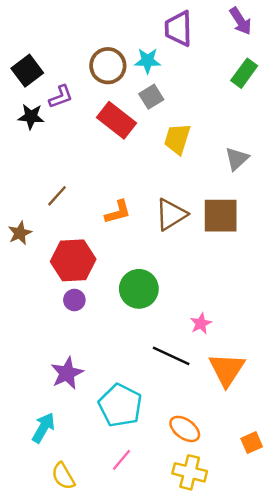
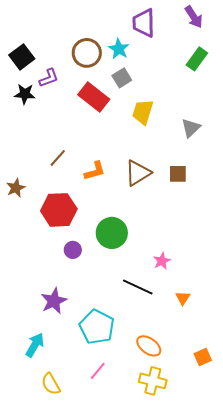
cyan star: (148, 61) -> (119, 49), turned 30
brown line: (57, 196) -> (58, 158), moved
brown square: (221, 216) -> (178, 174), size x0.6
purple circle: (74, 300) -> (73, 250), moved
orange triangle: (227, 369) -> (183, 298), size x0.5

